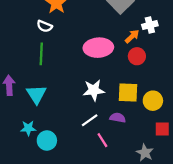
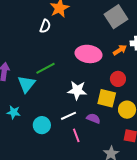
white semicircle: (45, 26) -> (45, 26), turned -104
green line: (41, 54) -> (46, 68), moved, turned 48
red circle: (137, 56) -> (118, 79), moved
cyan circle: (47, 141) -> (42, 125), moved

